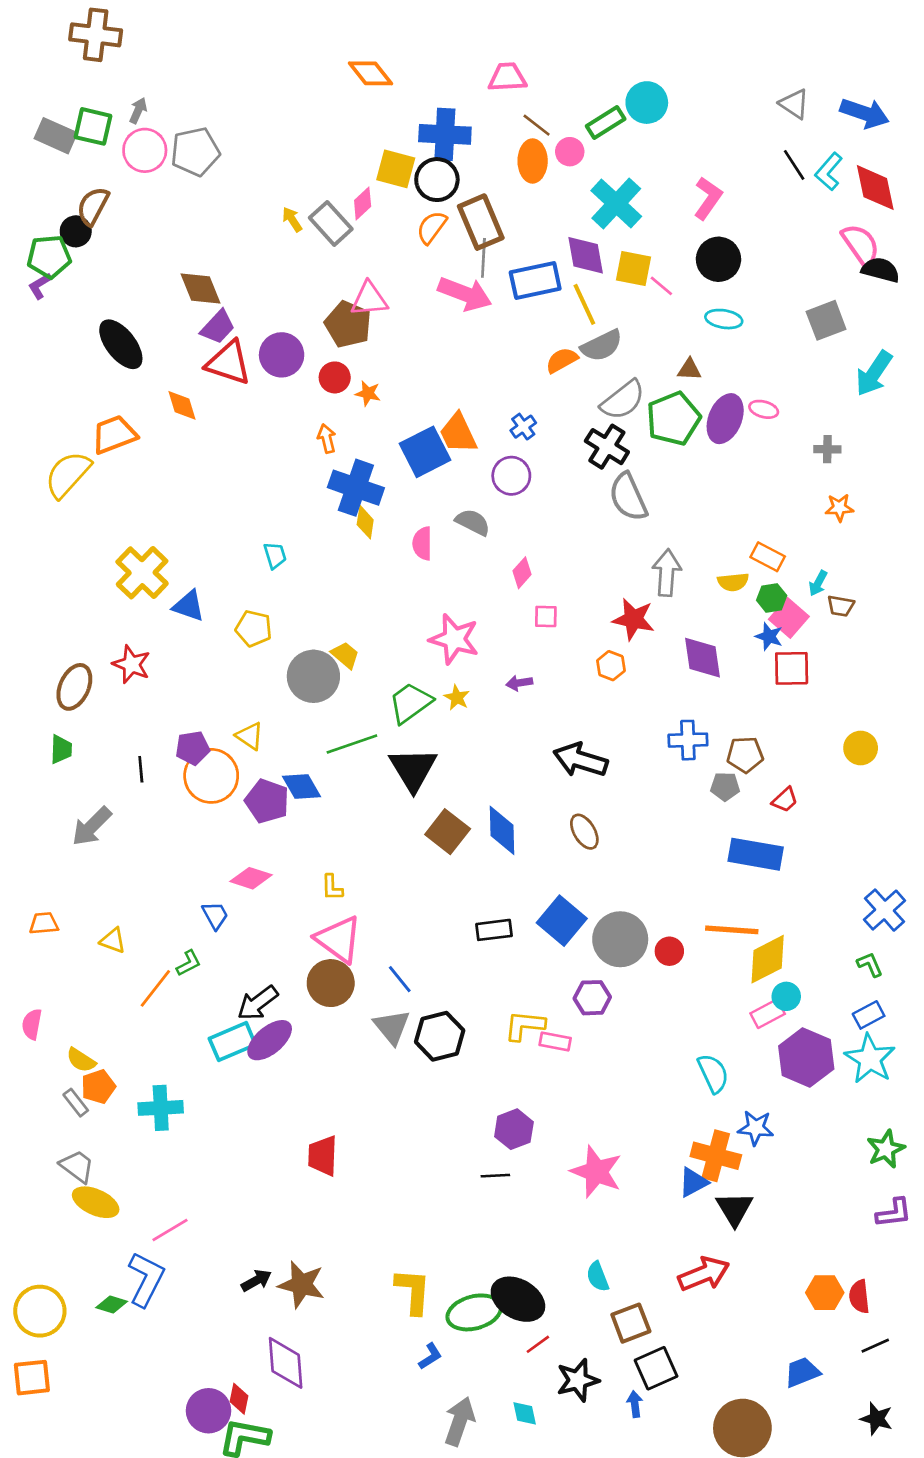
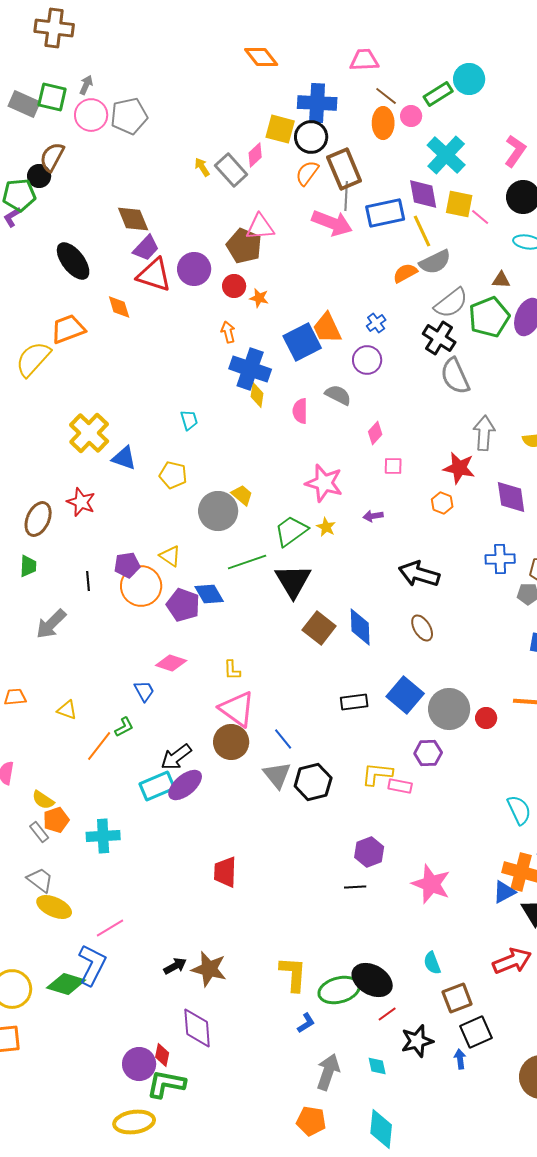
green diamond: (112, 1304) -> (66, 984), size x1.6

